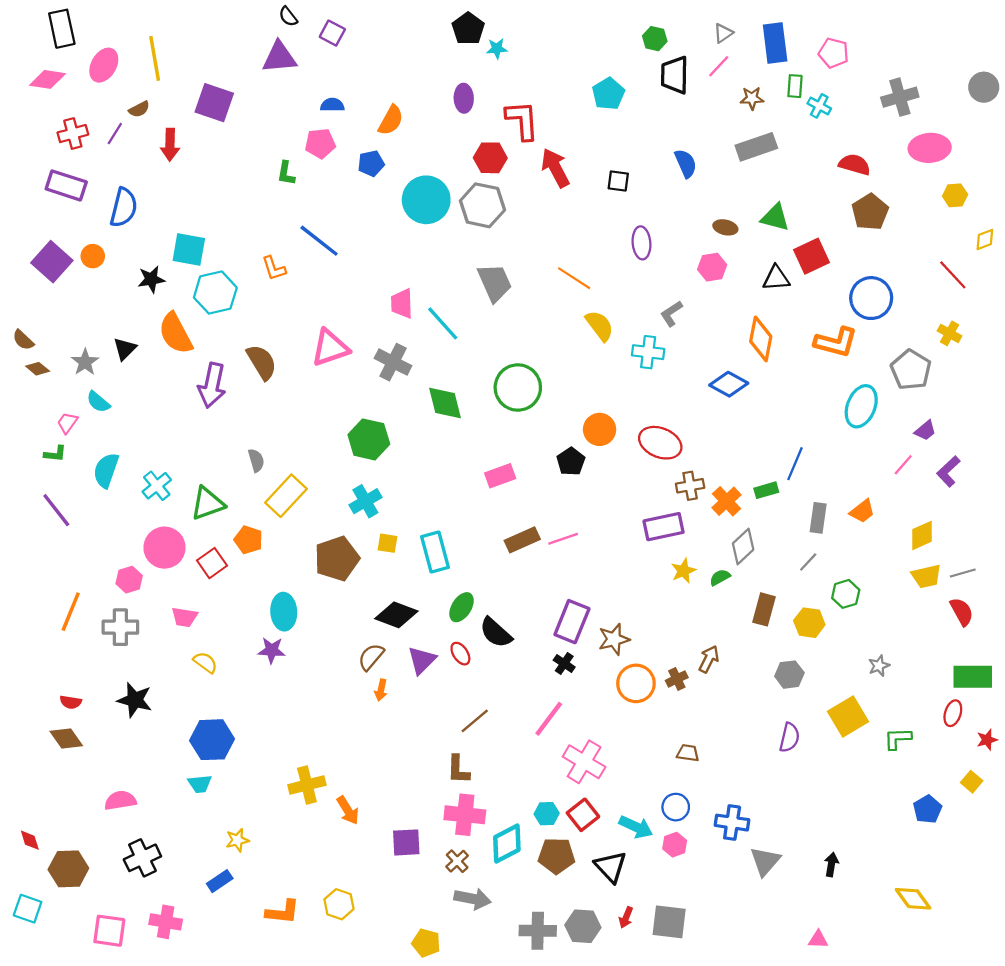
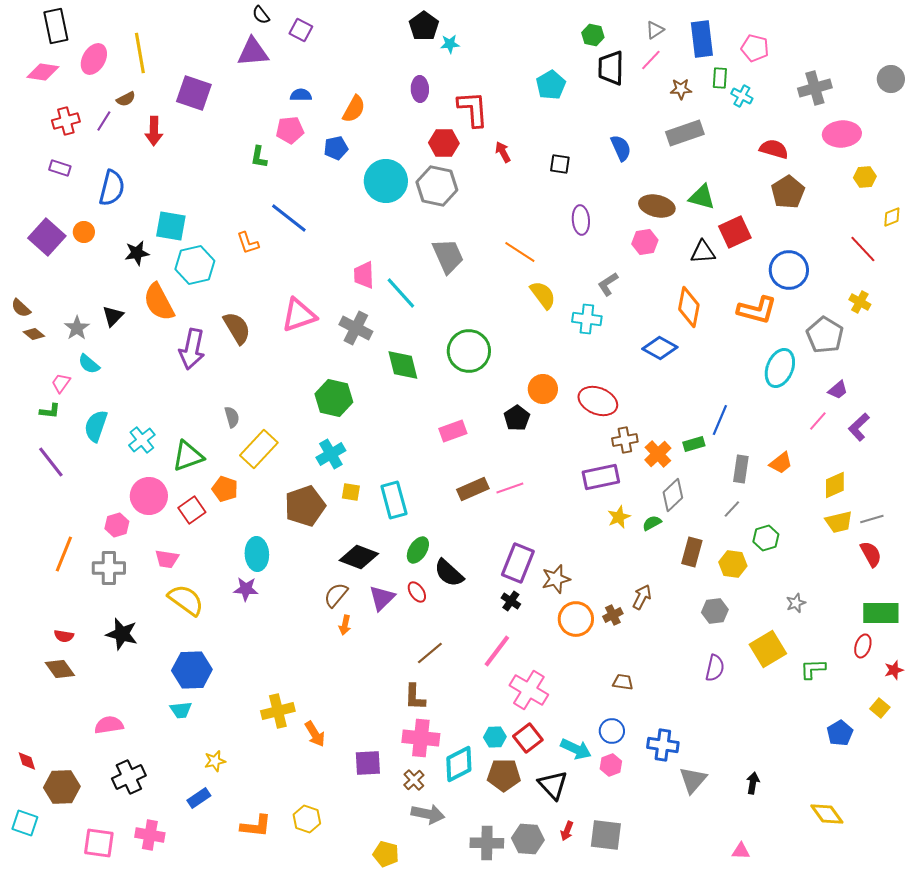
red arrow: (555, 168) -> (503, 152), size x0.6
purple rectangle: (66, 185) -> (60, 168), size x0.6
brown ellipse: (725, 227) -> (657, 206), size x1.6
yellow semicircle: (205, 662) -> (186, 600), size x1.6

